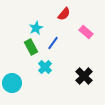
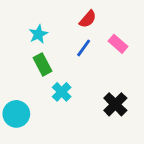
cyan star: (36, 28) -> (38, 34), moved
blue line: (53, 43) -> (84, 48), moved

